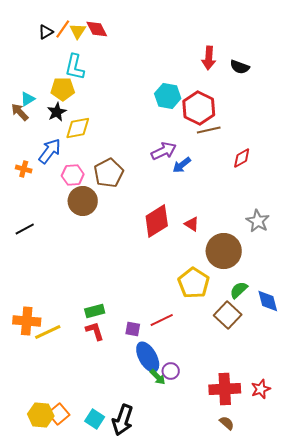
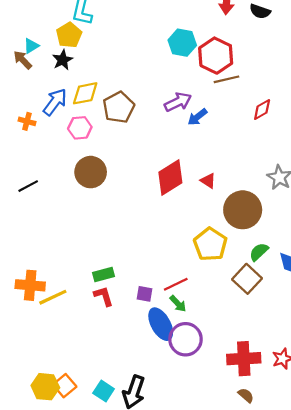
yellow pentagon: (63, 89) -> (69, 35), turned -30
yellow diamond: (78, 128) -> (85, 93), moved
brown pentagon: (109, 173) -> (119, 107), moved
brown circle: (83, 201) -> (91, 172), moved
purple circle: (171, 371) -> (186, 339), size x1.8
green arrow: (158, 377) -> (178, 304), moved

